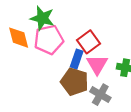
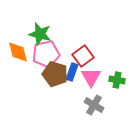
brown pentagon: (75, 82) -> (55, 74), moved

